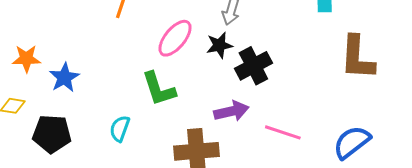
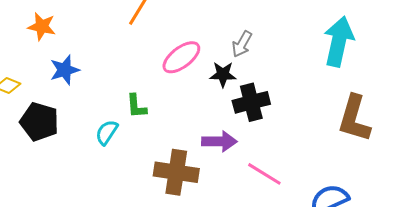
orange star: (26, 59) -> (42, 26), moved
green L-shape: (159, 89) -> (136, 106), moved, size x0.7

